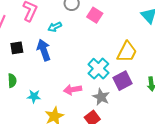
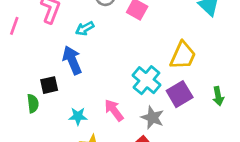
black square: (17, 48) -> (49, 85), moved
pink arrow: (73, 90) -> (114, 110), turned 66
cyan star: (34, 96) -> (78, 116), moved

